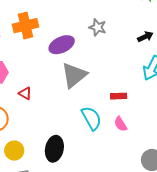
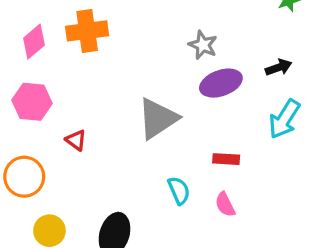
purple ellipse: (62, 45) -> (221, 83), moved
cyan semicircle: (91, 118) -> (179, 190), size x0.7

